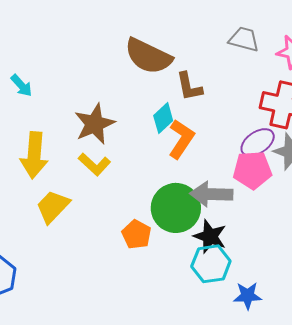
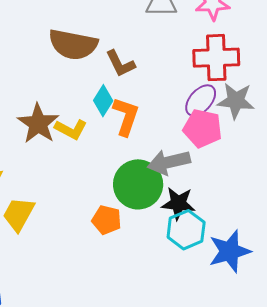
yellow L-shape: (94, 164) -> (71, 129), moved
pink pentagon: (252, 170) -> (203, 128), turned 30
blue star: (248, 296) -> (230, 251), size x1.5

